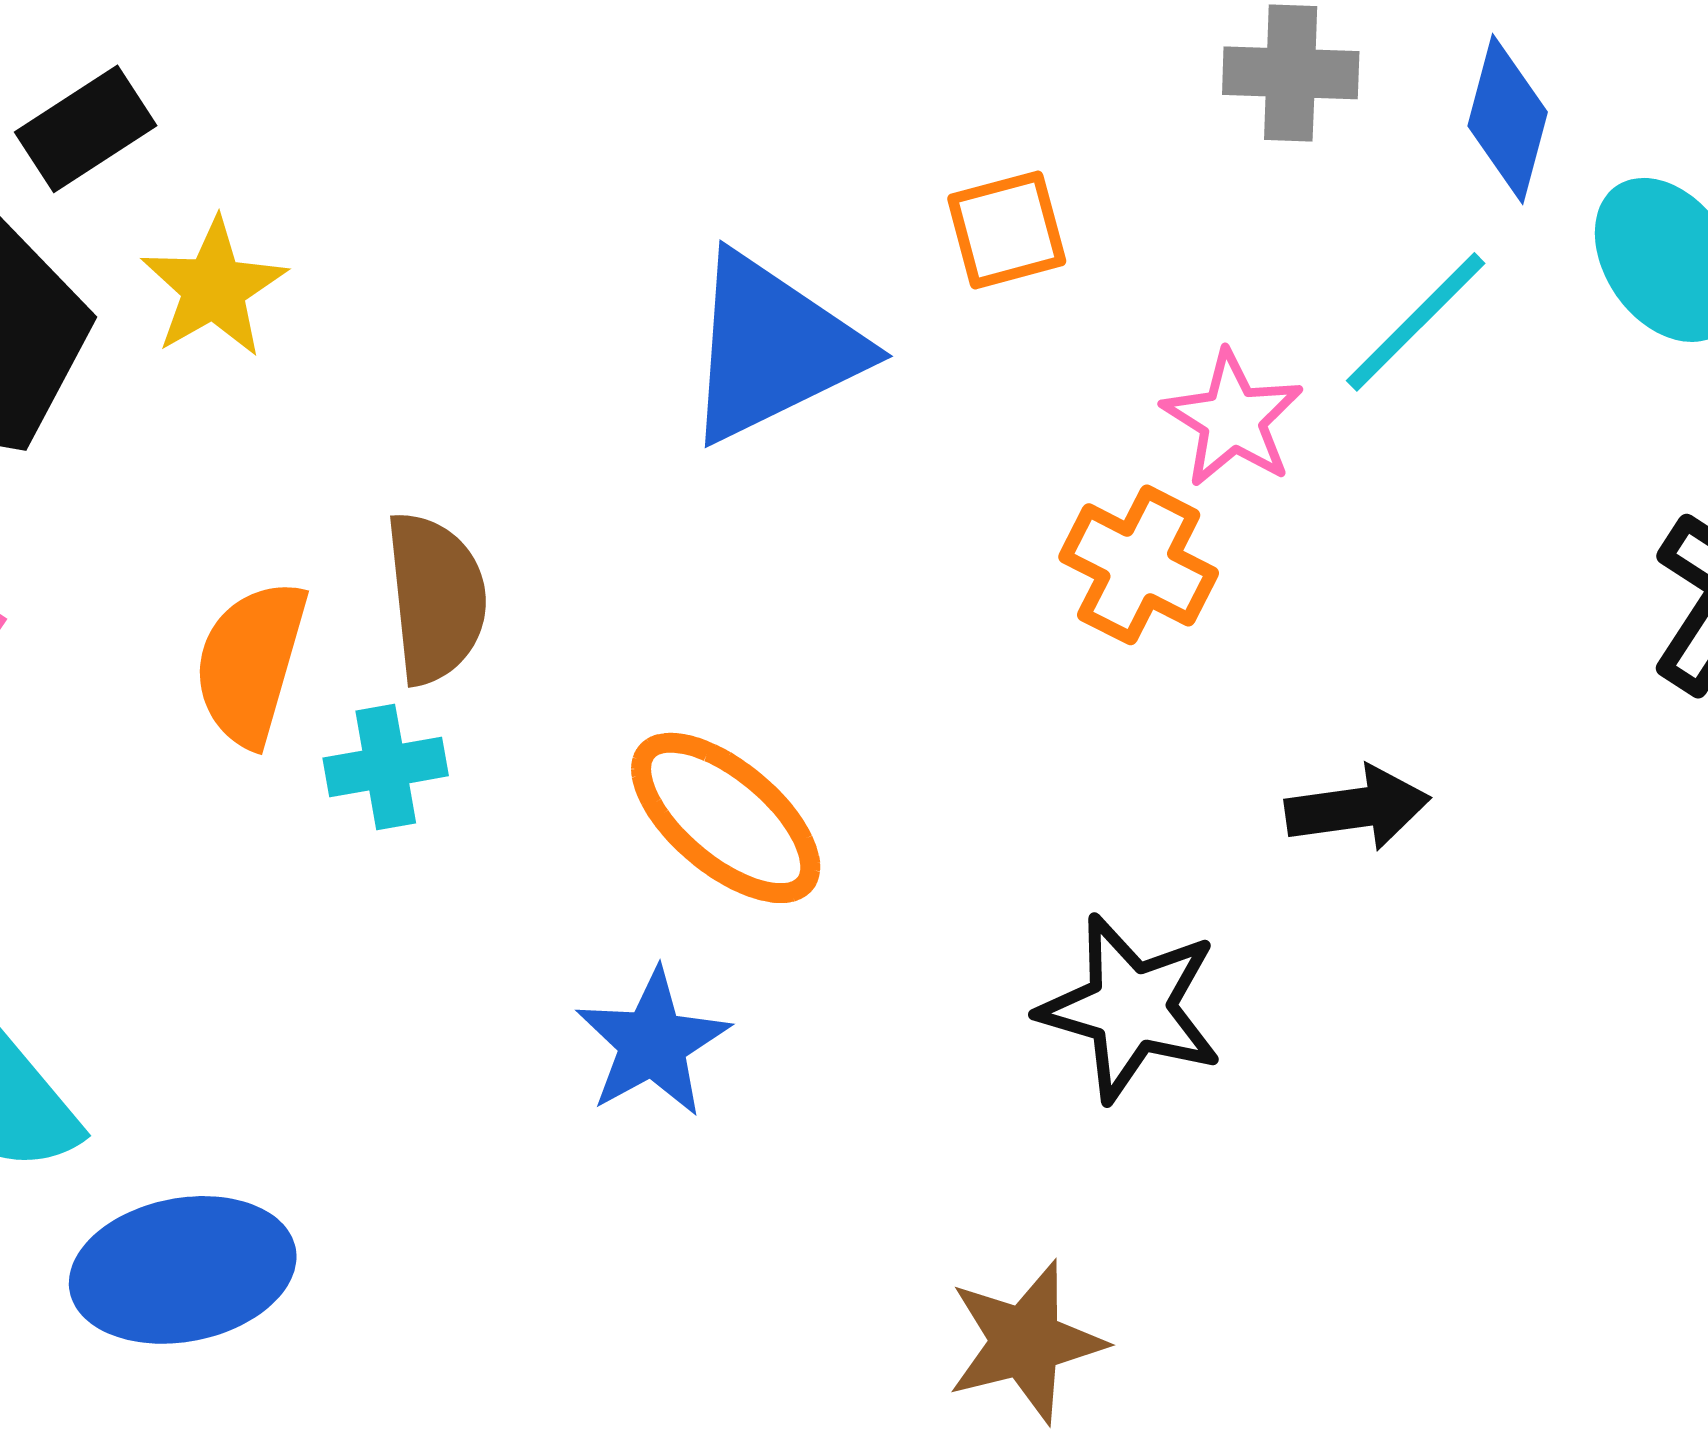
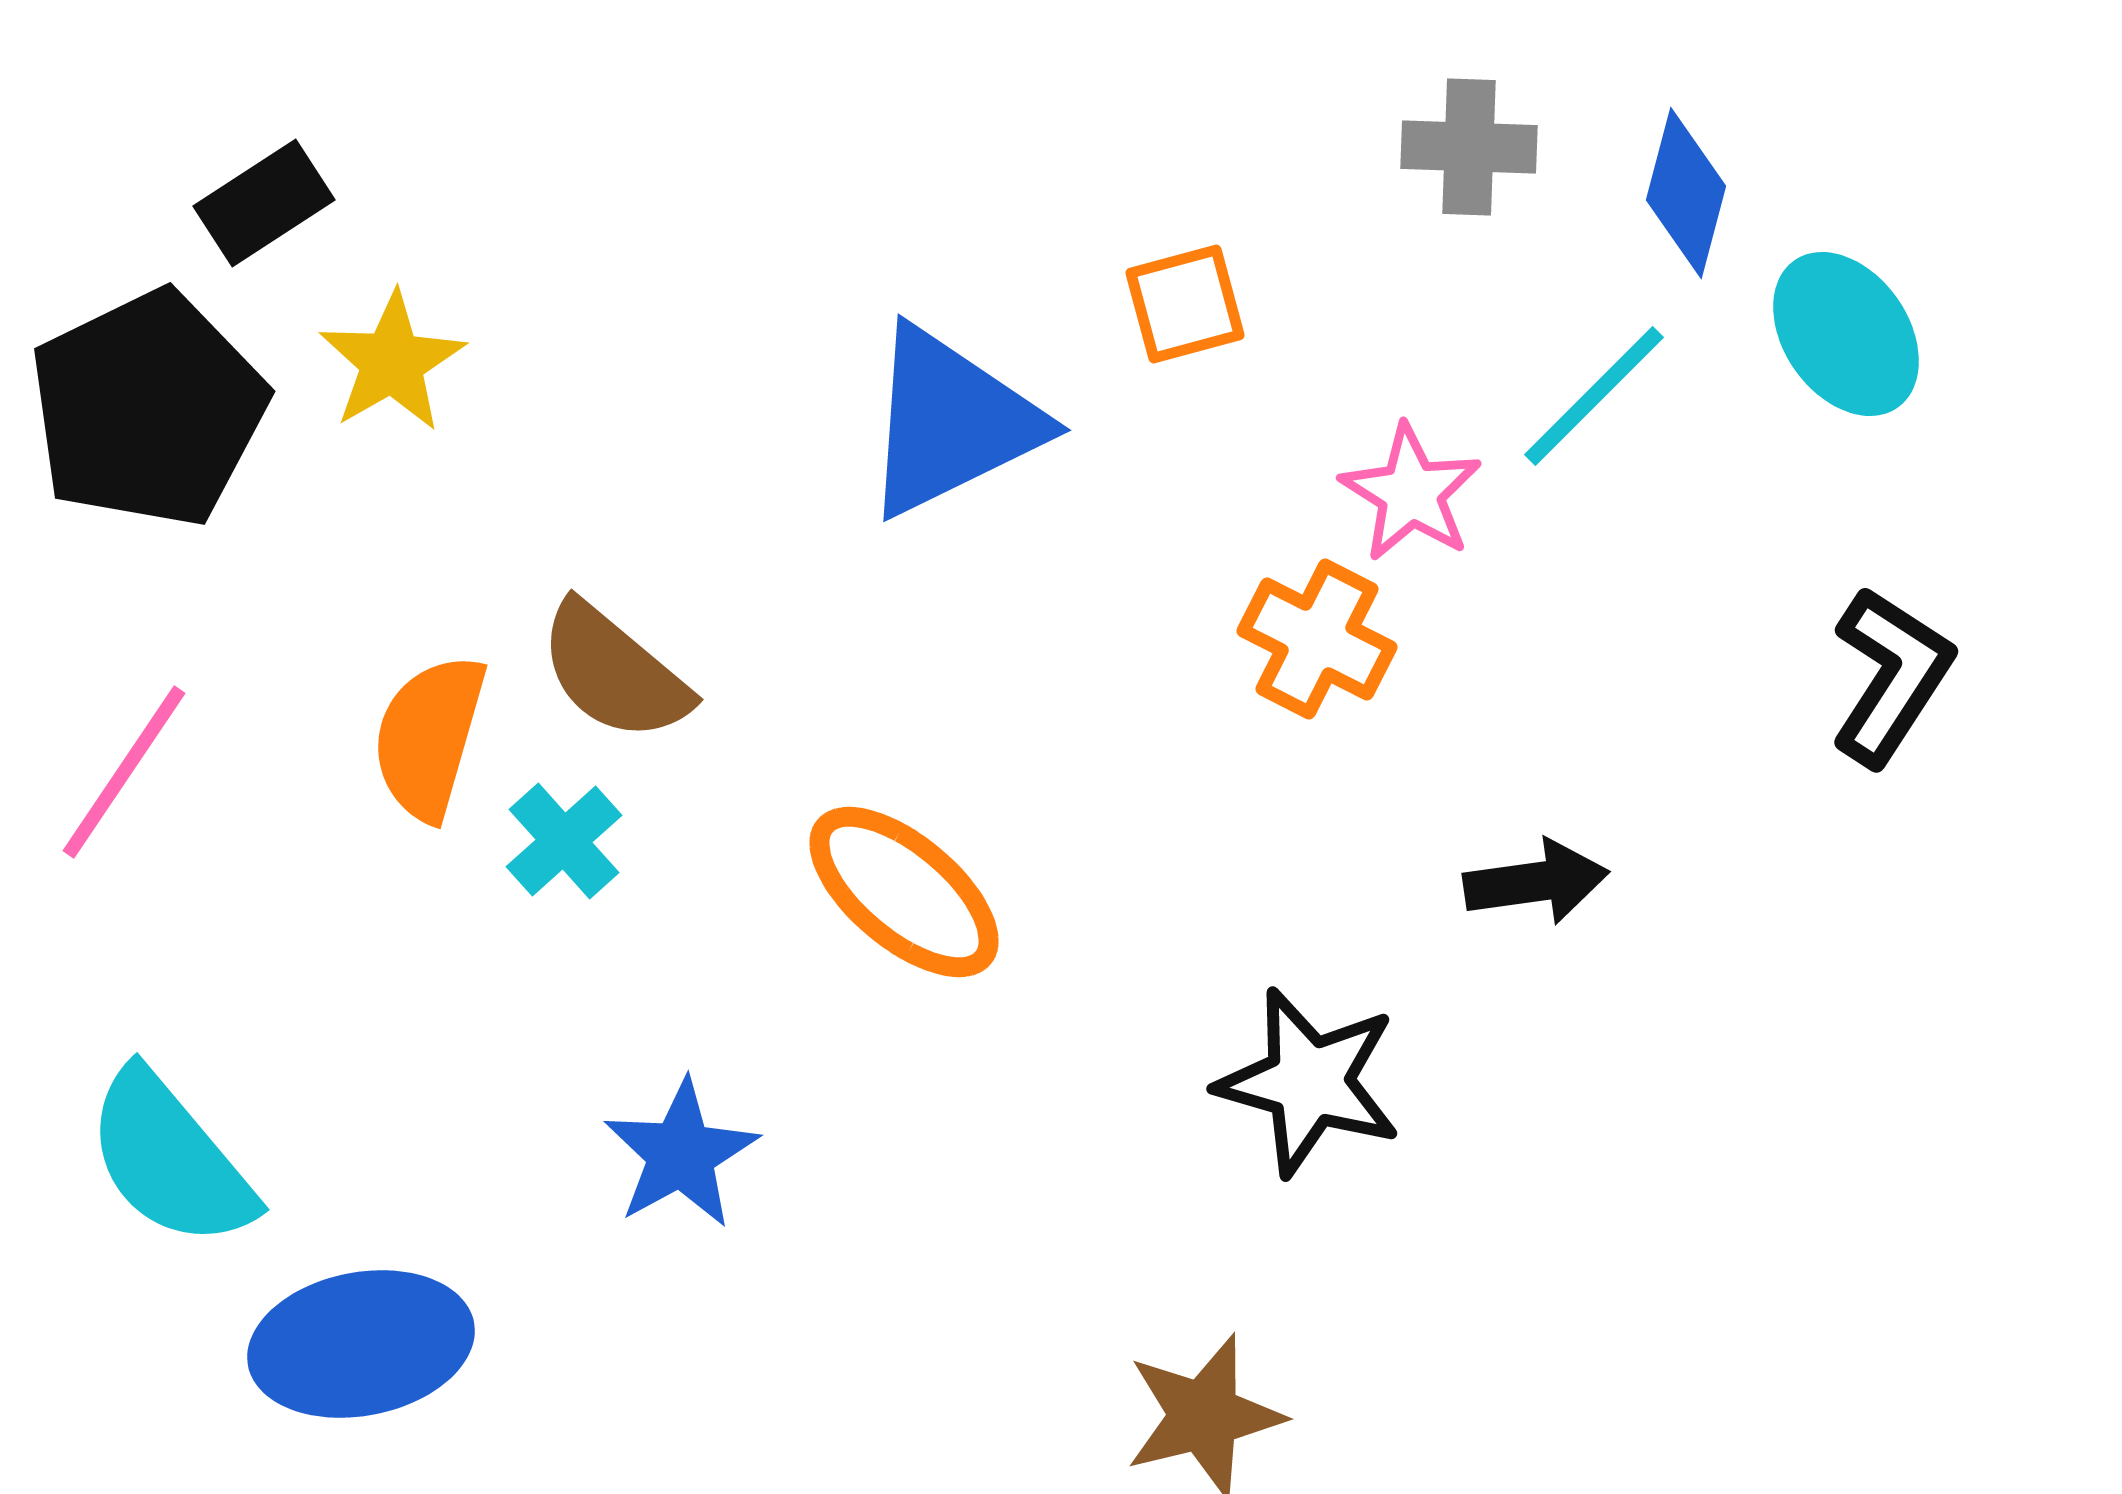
brown semicircle: (436, 598) -> (614, 672), turned 136
cyan cross: (386, 767) -> (564, 841), turned -32
blue star: (653, 1043) -> (681, 1154), moved

